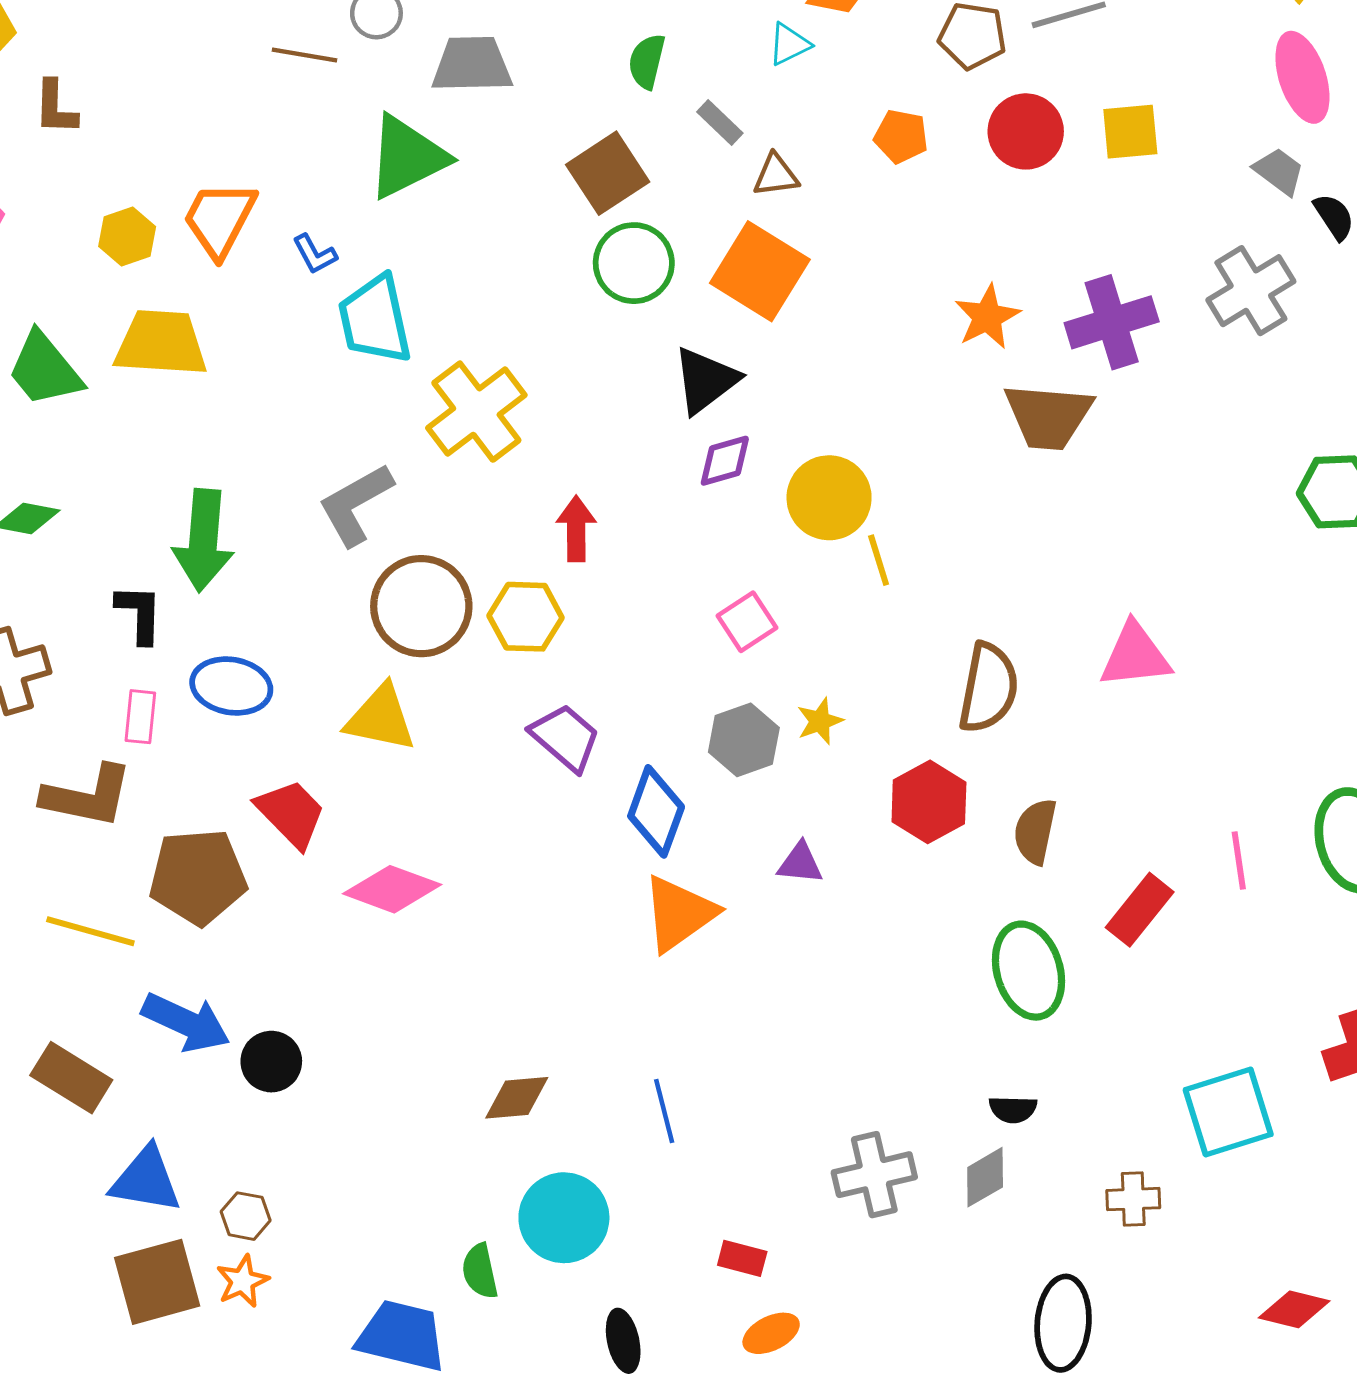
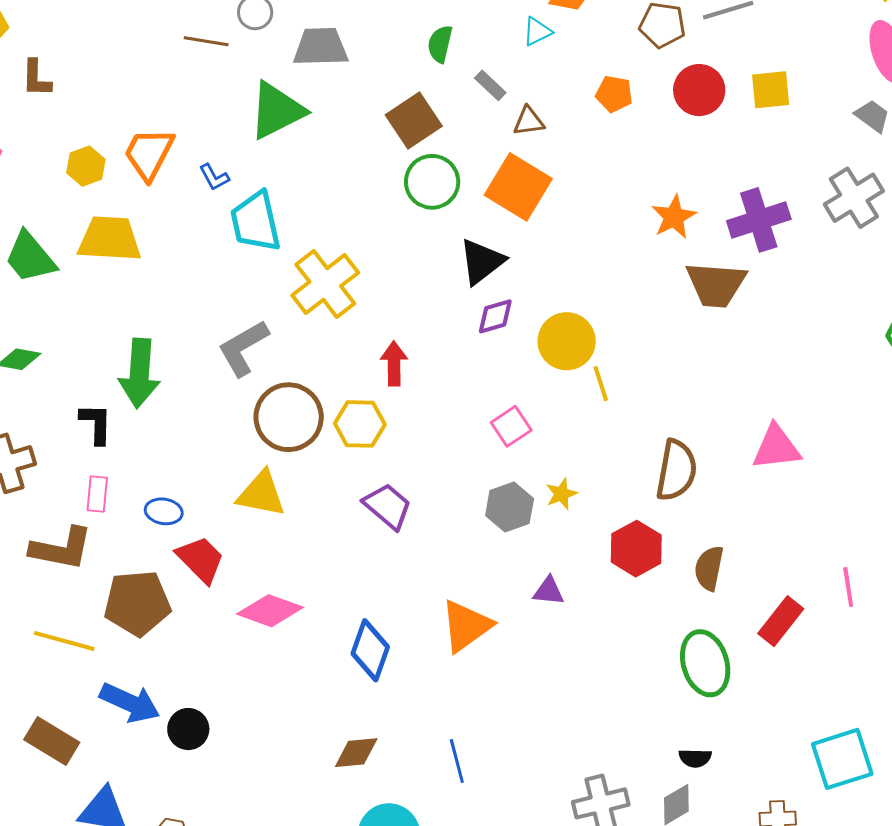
blue ellipse: (231, 686) -> (164, 511), moved, size x0.7
blue diamond: (656, 811) -> (370, 650), moved

